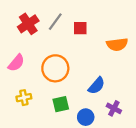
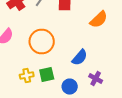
orange semicircle: (117, 44) -> (99, 20), turned -36
yellow cross: (24, 98) -> (27, 76), moved

